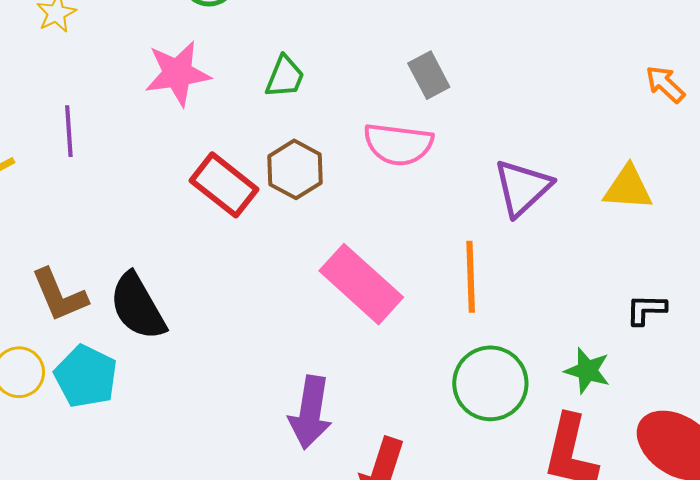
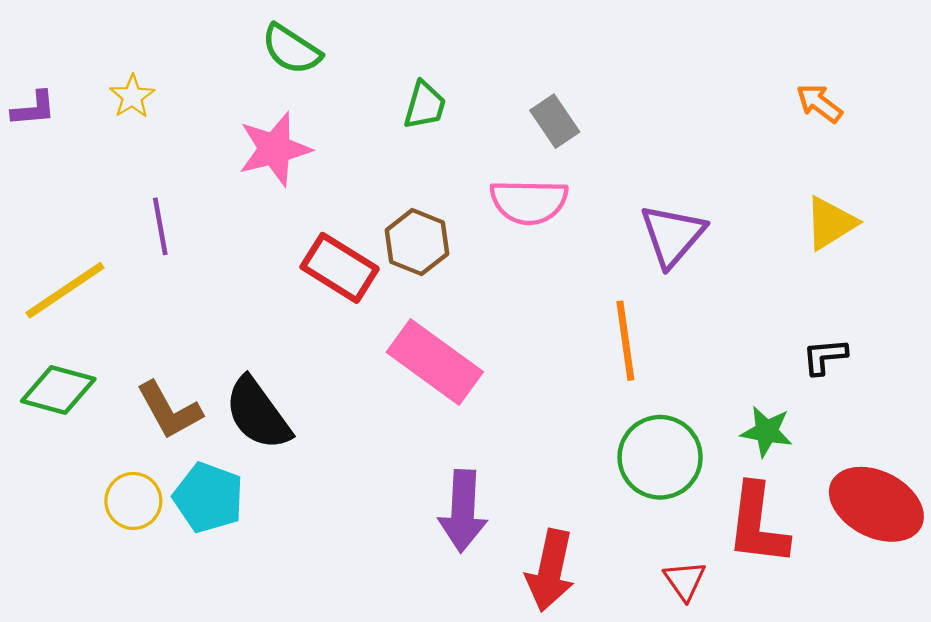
green trapezoid: (285, 77) -> (425, 105), moved
yellow triangle: (628, 188) -> (830, 223), moved, turned -30
pink rectangle: (361, 284) -> (435, 362), moved

